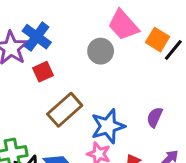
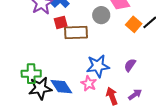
orange square: (157, 40) -> (134, 24), moved
brown rectangle: (65, 110) -> (76, 32), moved, turned 30

